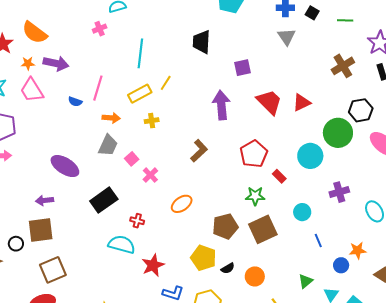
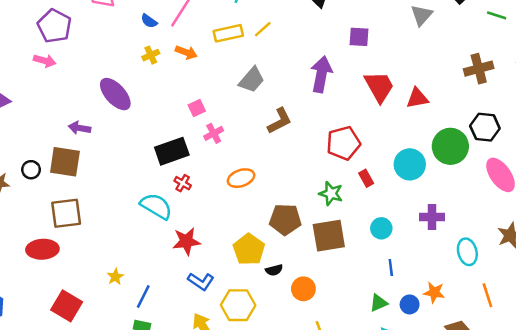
yellow cross: (152, 121) -> (151, 55), moved, turned -32
gray trapezoid: (108, 145) -> (252, 80), moved
black rectangle: (104, 200) -> (172, 151), moved
green triangle: (306, 281) -> (379, 303), moved

